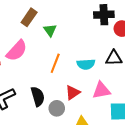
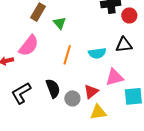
red triangle: (73, 92) -> (91, 92), moved

